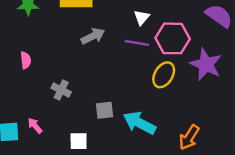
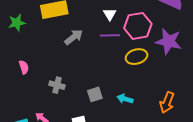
yellow ellipse: (164, 75) -> (137, 57), turned 55
cyan arrow: (139, 123) -> (125, 99), size x0.6

